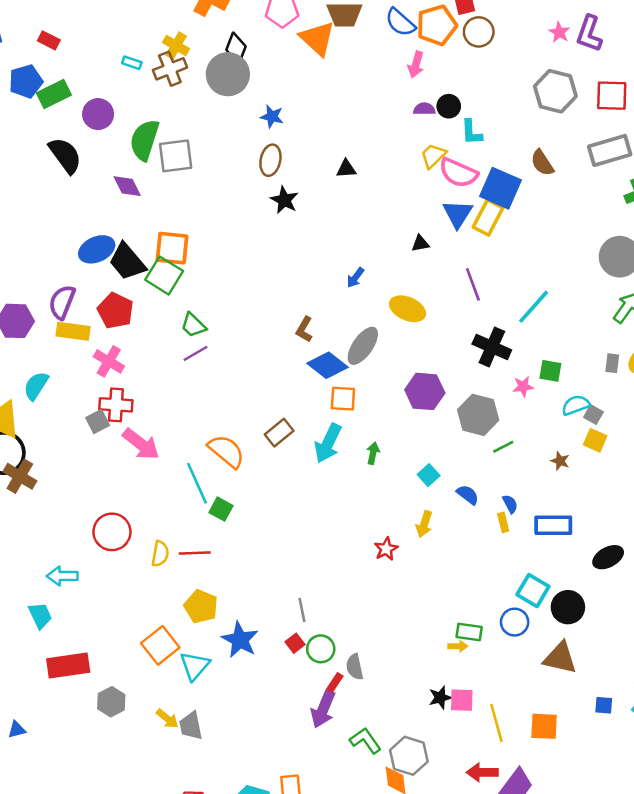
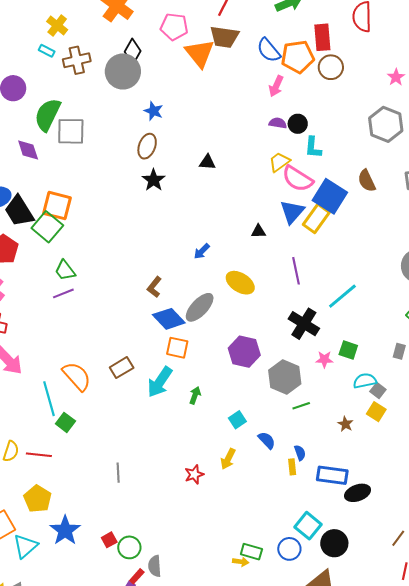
yellow cross: (176, 46) -> (57, 26), moved
black ellipse: (608, 557) -> (358, 493), moved
gray line: (302, 610) -> (118, 473), moved

